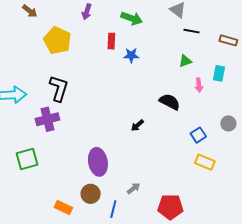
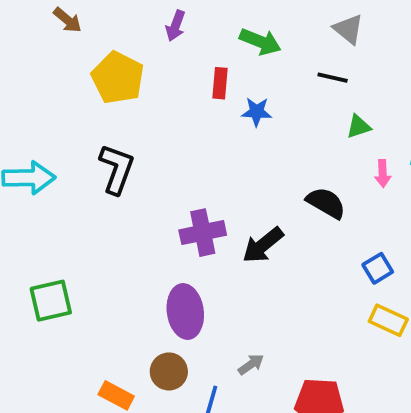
black line: (192, 31) -> (333, 78), moved
purple cross: (47, 119) -> (203, 233), moved
black arrow: (137, 125) -> (263, 245), size x1.6

